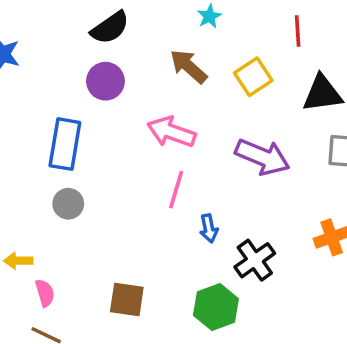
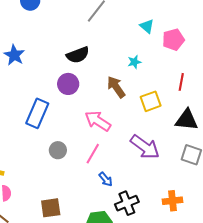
gray circle: (68, 204) -> (58, 150), moved
blue arrow: (209, 228) -> (106, 179), turned -42
brown square: (127, 299) -> (51, 208), turned -30

